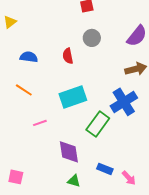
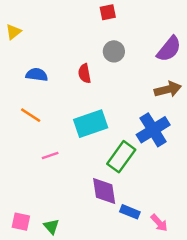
purple diamond: (69, 152) -> (104, 191), moved
green triangle: (74, 181) -> (51, 227), moved, turned 32

